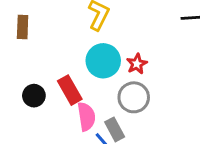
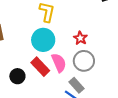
cyan circle: (103, 61) -> (43, 40), moved
pink semicircle: (86, 117) -> (59, 63), moved

